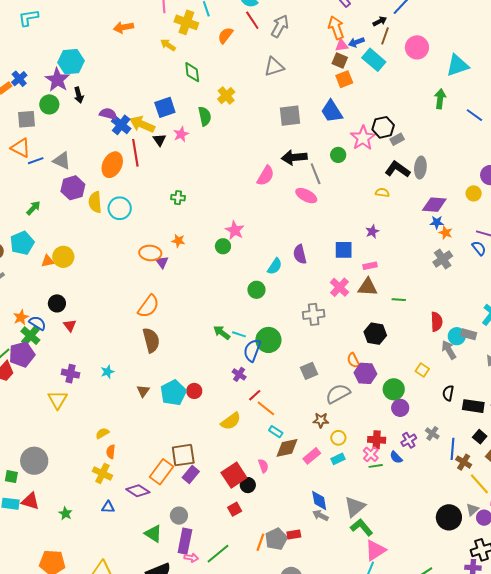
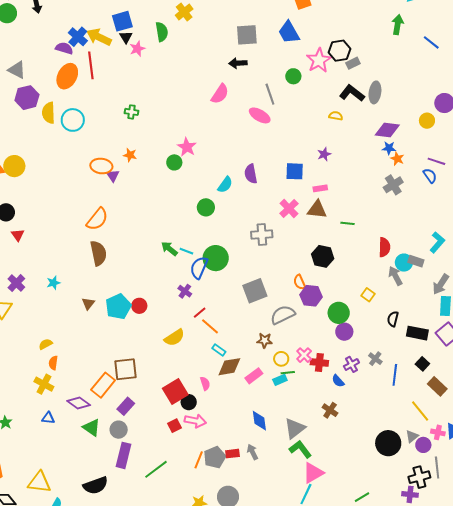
purple semicircle: (108, 114) -> (64, 48), moved
black triangle: (159, 140) -> (126, 37), moved
black arrow: (294, 157) -> (238, 63), moved, size x0.7
gray square: (309, 371) -> (255, 291), size x1.4
purple cross: (70, 374) -> (16, 283), turned 30
pink cross: (371, 454) -> (304, 355), moved
brown cross: (464, 462) -> (330, 410), moved
green line: (376, 466) -> (288, 373), moved
purple rectangle: (191, 474) -> (126, 406), moved
gray arrow: (320, 515) -> (252, 452), moved, turned 35
green triangle: (153, 534) -> (91, 428), moved
pink arrow: (191, 558) -> (195, 421), moved, size x1.5

